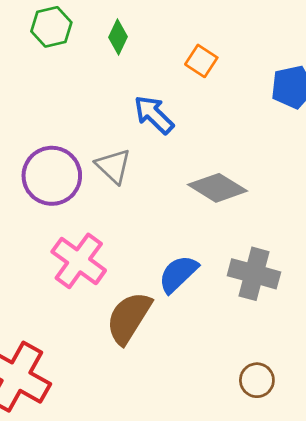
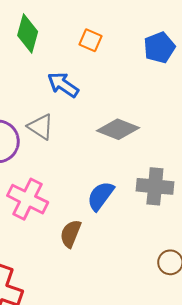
green diamond: (118, 37) -> (28, 33), size x1.5
brown semicircle: (129, 318) -> (71, 234), size x0.7

